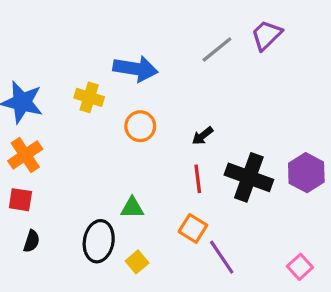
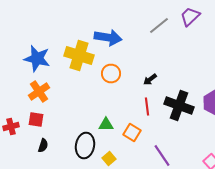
yellow cross: (89, 97) -> (79, 56), size x1.6
orange square: (193, 228) -> (132, 132), moved

